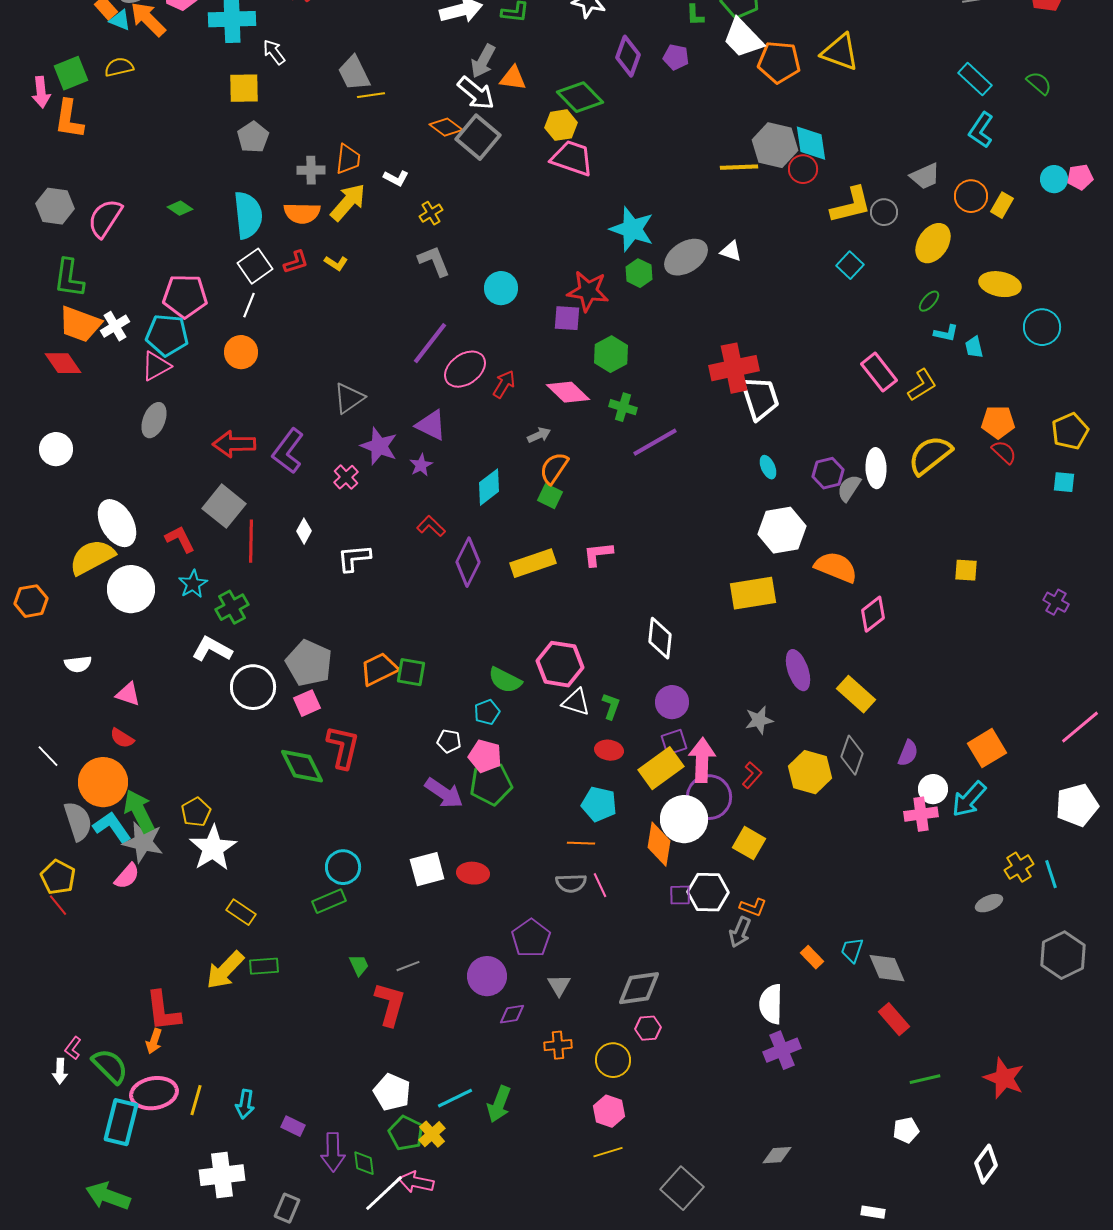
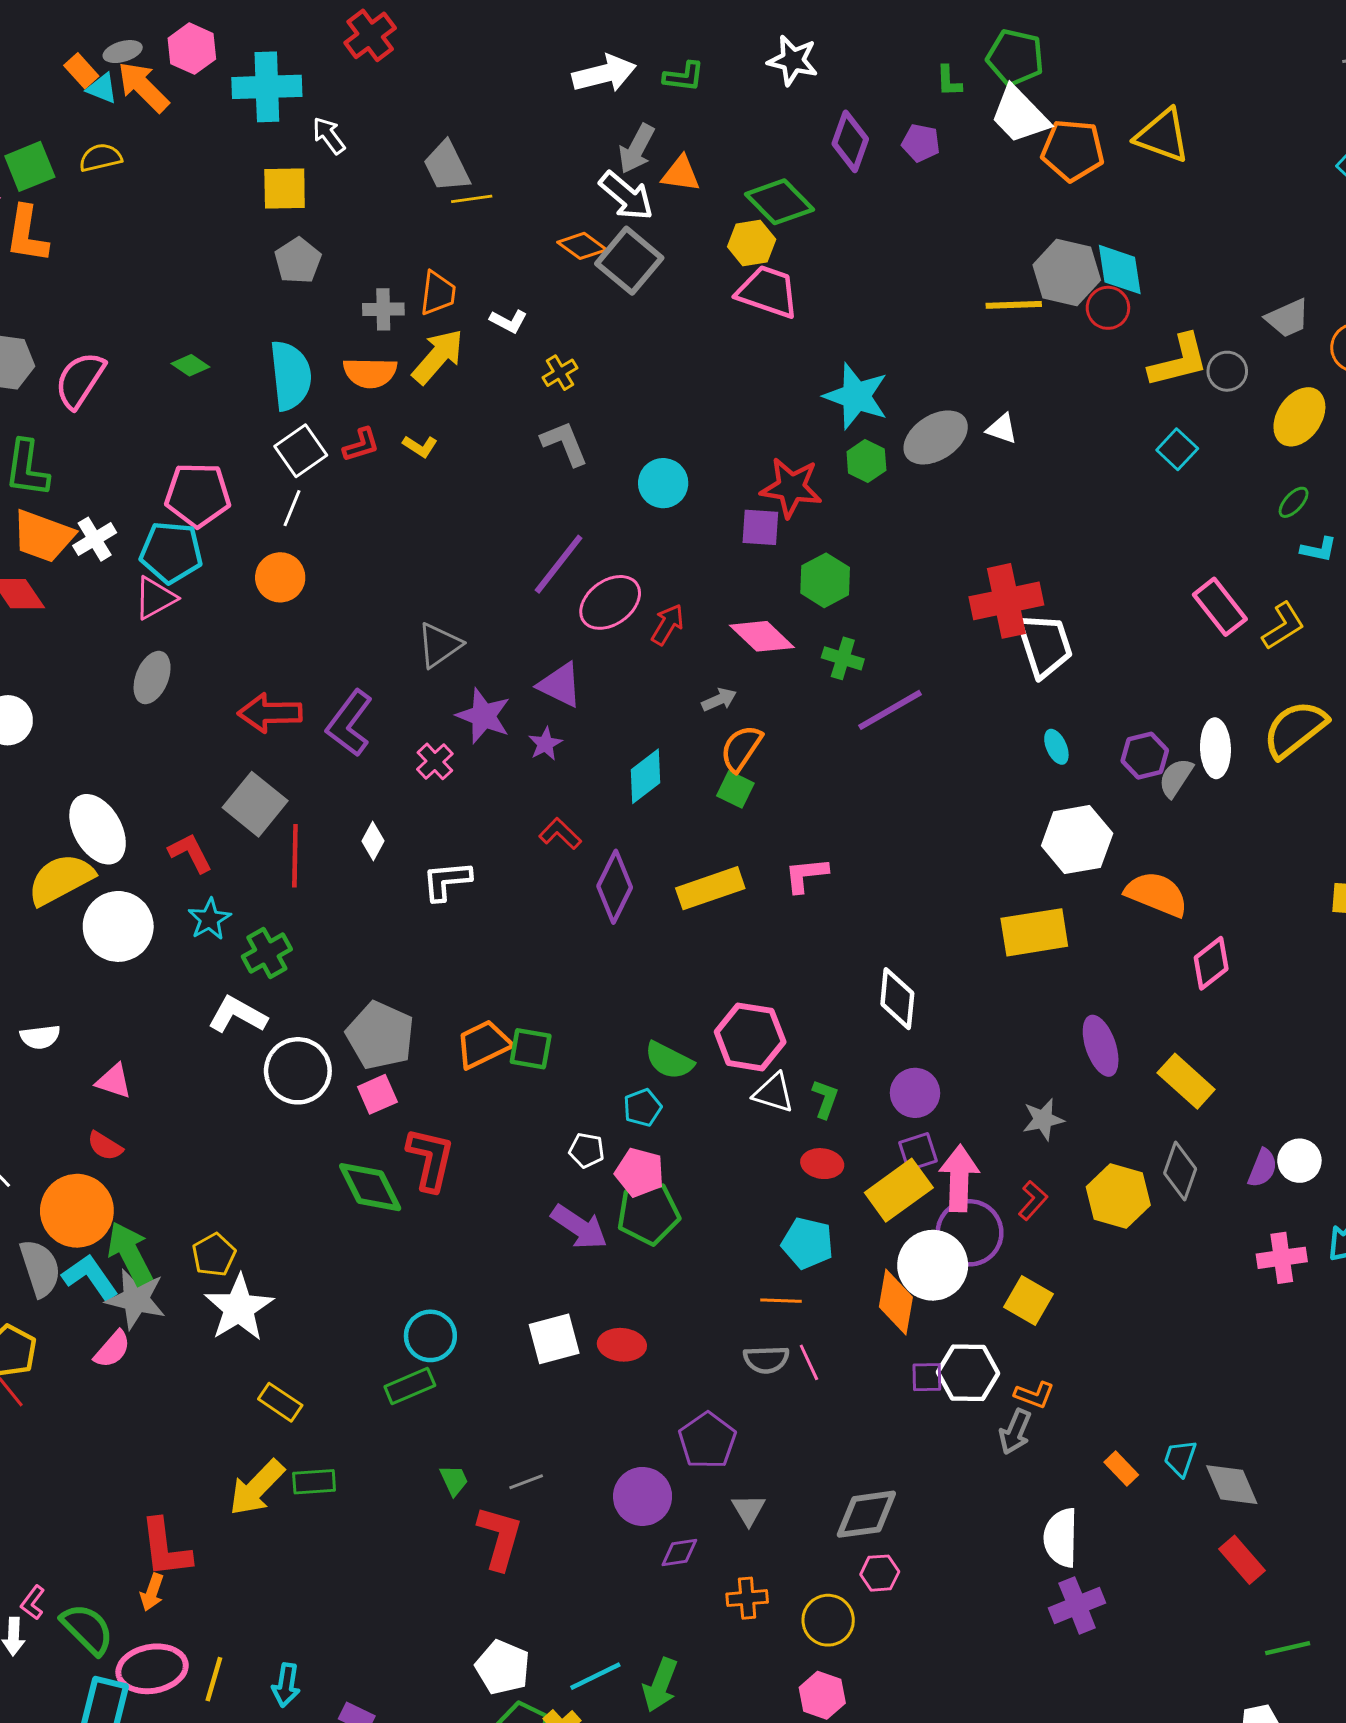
white circle: (933, 789) -> (1299, 1161), moved

